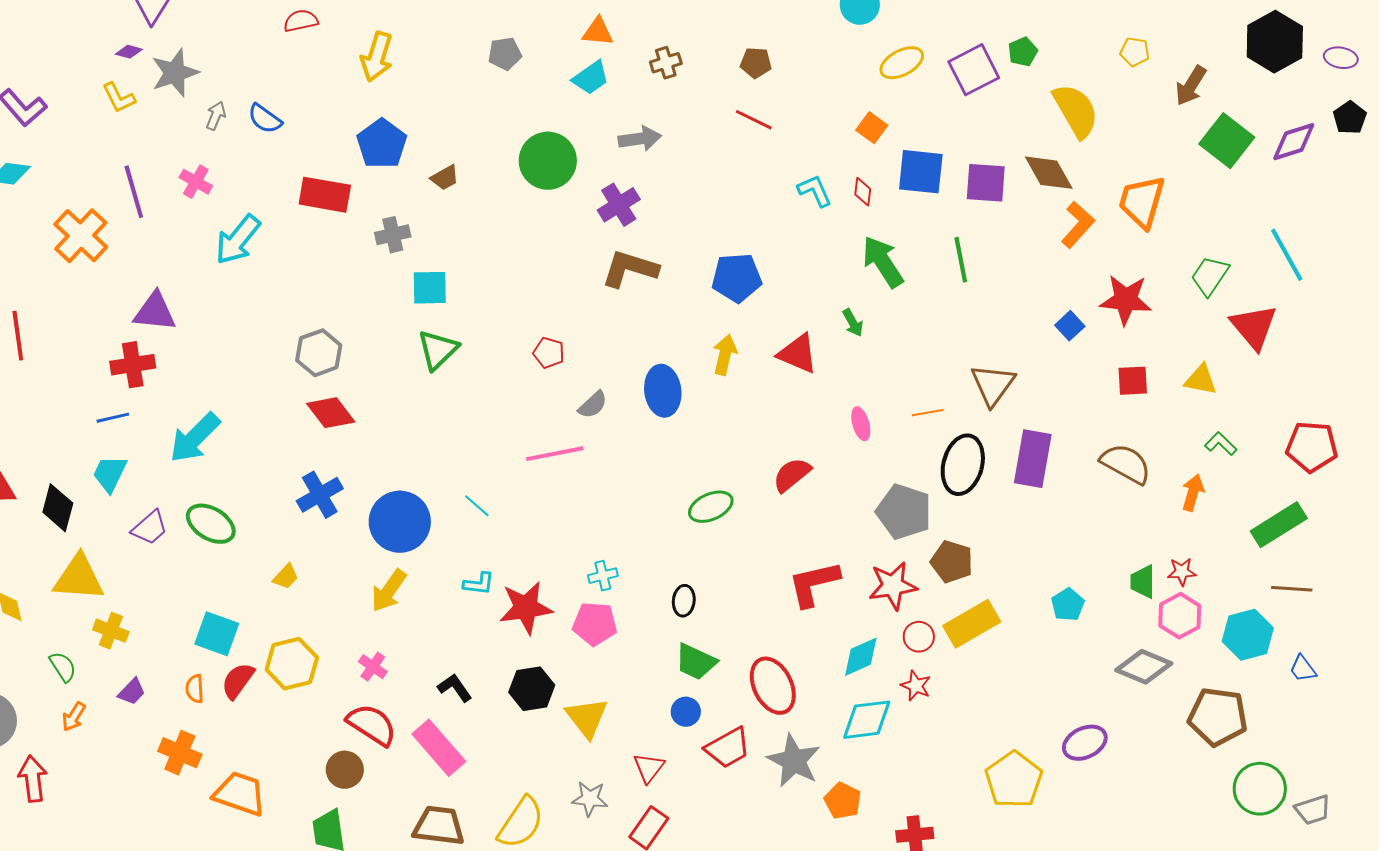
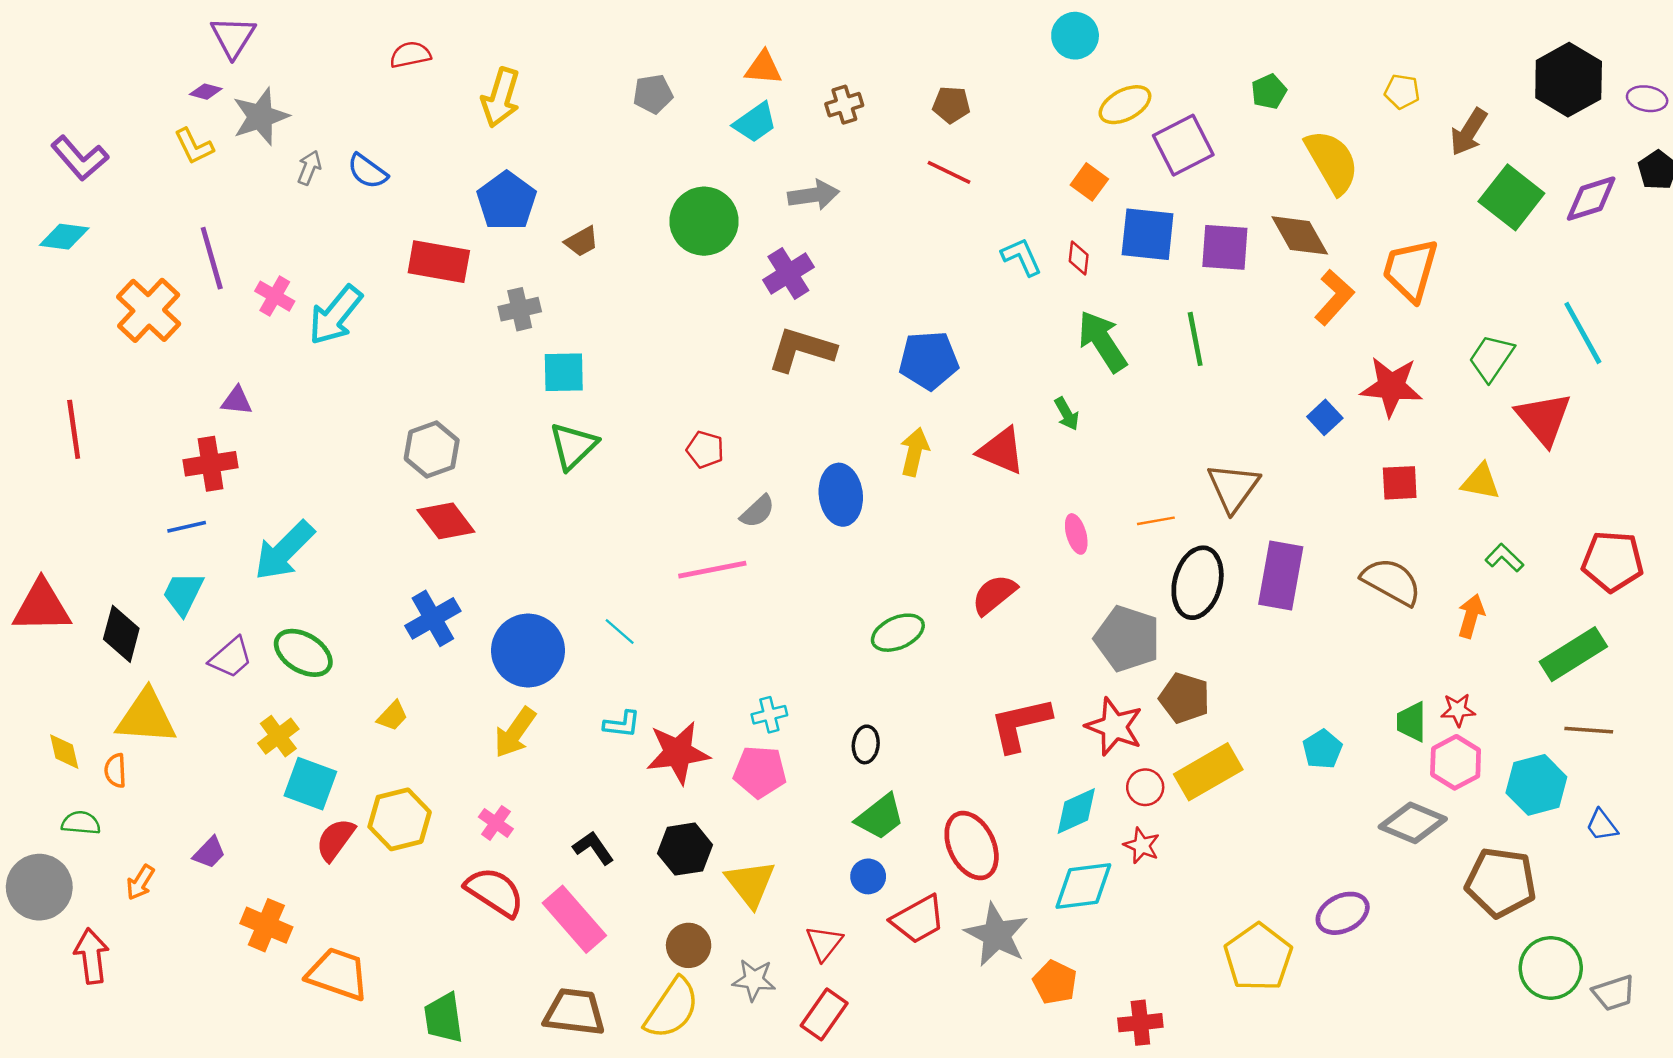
purple square: (974, 70) -> (1183, 145), moved
pink cross: (196, 182) -> (275, 296), moved
purple triangle: (155, 312) -> (237, 401), size x0.6
red star: (893, 586) -> (1114, 727), turned 30
yellow cross: (111, 631) -> (278, 736), moved, turned 32
green trapezoid: (696, 662) -> (880, 817), turned -63
green semicircle: (63, 667) -> (81, 823), moved, turned -52
orange semicircle: (195, 689) -> (115, 771), moved
brown circle: (345, 770) -> (689, 945), moved

